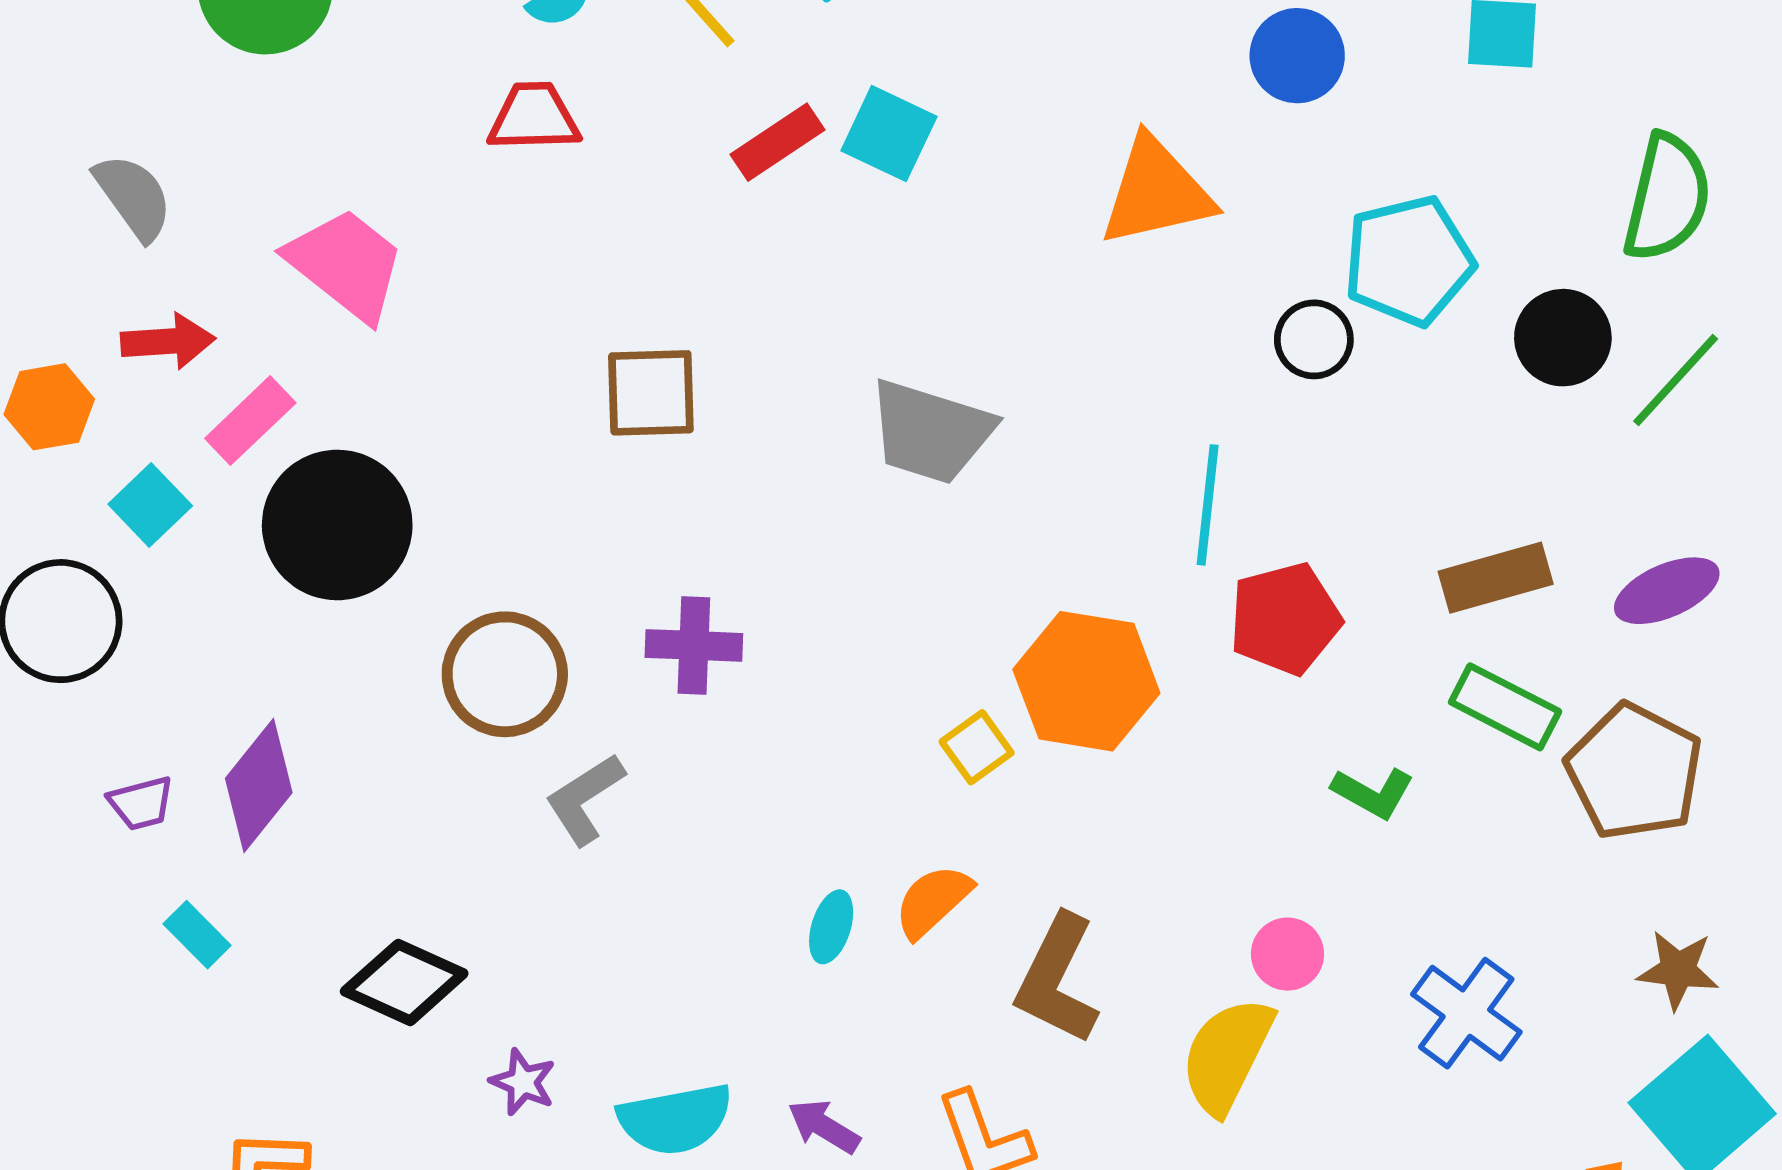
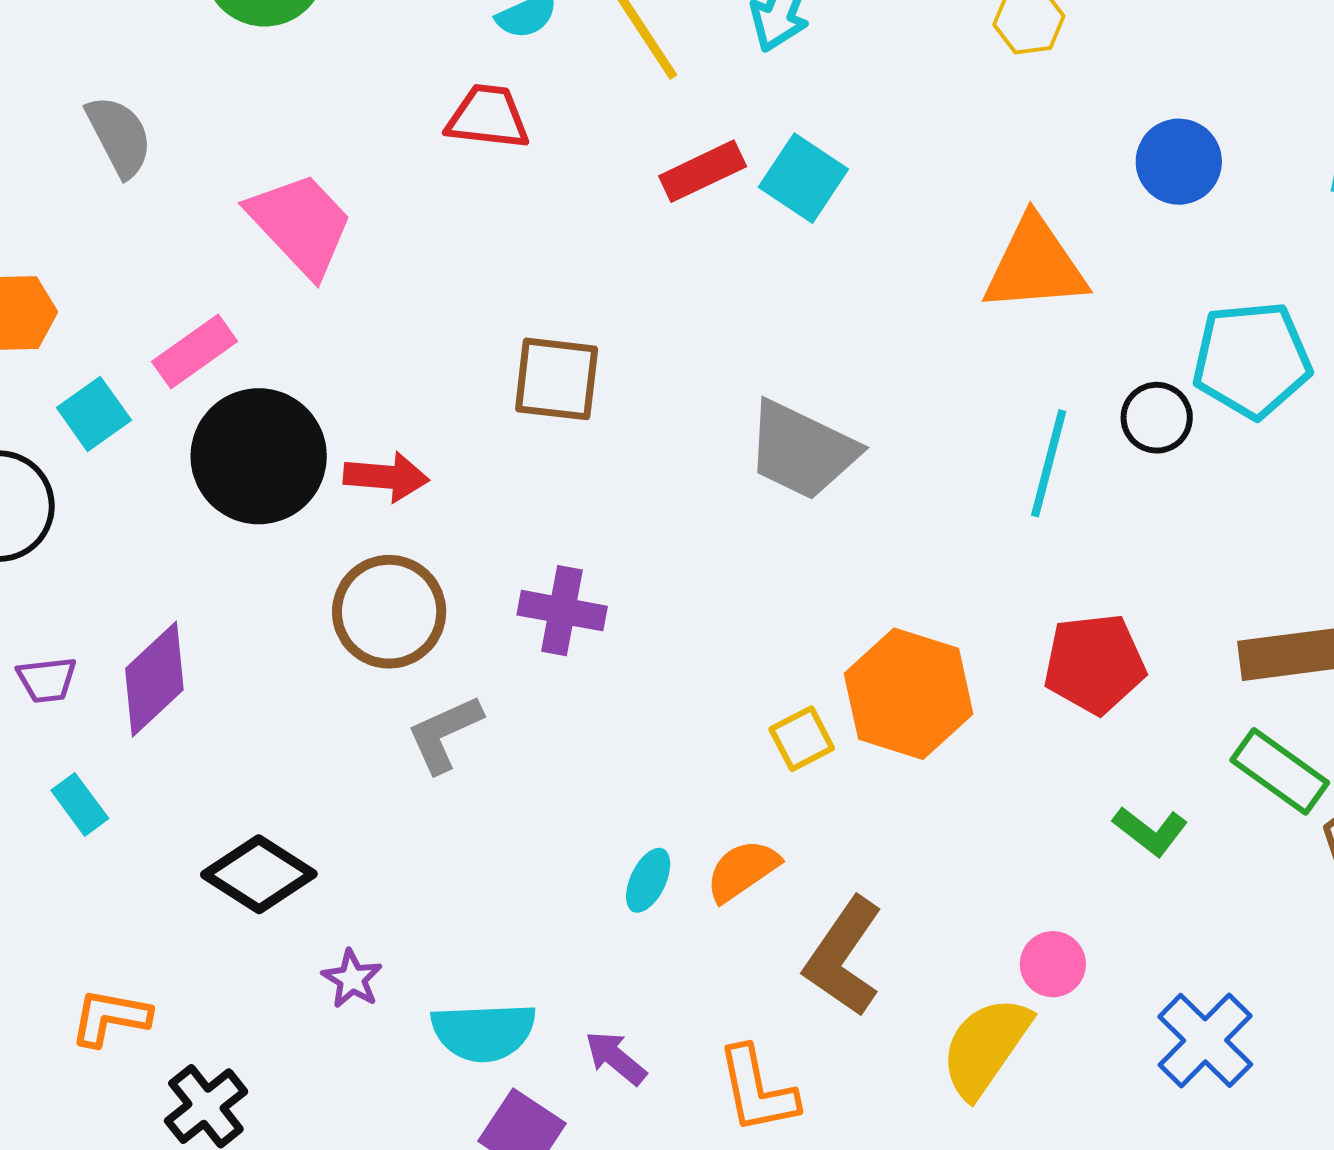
red arrow: (168, 341) -> (386, 477), moved
cyan line: (1208, 505) -> (1049, 463), moved

